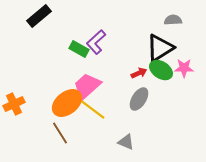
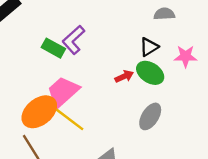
black triangle: (160, 48) -> (149, 47), size x0.6
pink star: (184, 68) -> (186, 56), moved
gray ellipse: (139, 99) -> (150, 116), moved

